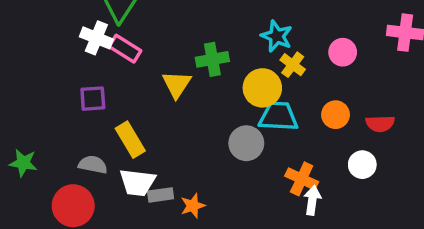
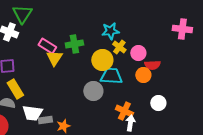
cyan star: (277, 36) -> (110, 31), turned -30
pink rectangle: (125, 49) -> (47, 46), moved
pink circle: (343, 52) -> (138, 53), moved
red semicircle: (380, 124) -> (152, 65), moved
yellow rectangle: (130, 140) -> (15, 89), moved

